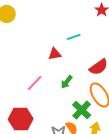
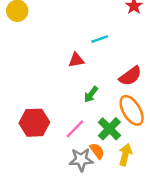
pink line: (35, 83) -> (75, 129), moved
red hexagon: (21, 119) -> (34, 123), moved

